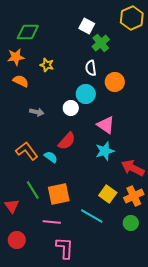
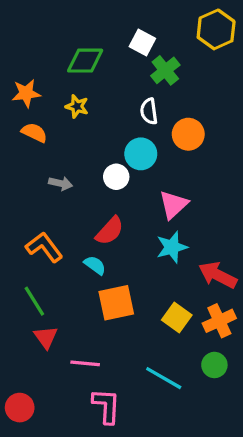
green diamond: (28, 32) -> (85, 61), moved
pink triangle: (106, 125) -> (174, 205), turned 42
cyan semicircle: (51, 157) -> (95, 265), moved
green line: (33, 190) -> (34, 301), moved
orange square: (59, 194) -> (116, 303), moved
red triangle: (12, 206) -> (46, 337), moved
cyan line: (92, 216) -> (164, 378), moved
red circle: (17, 240) -> (20, 408), moved

